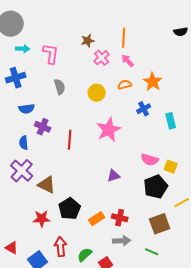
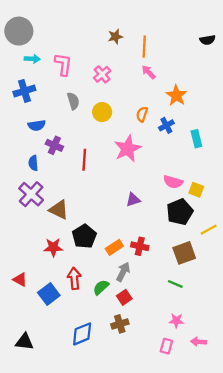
brown star: (88, 41) -> (115, 37), moved
pink cross: (102, 58) -> (102, 74), moved
orange semicircle: (125, 85) -> (142, 114), moved, turned -56
yellow circle: (97, 93) -> (102, 112), moved
gray arrow: (122, 241) -> (123, 272), moved, turned -60

